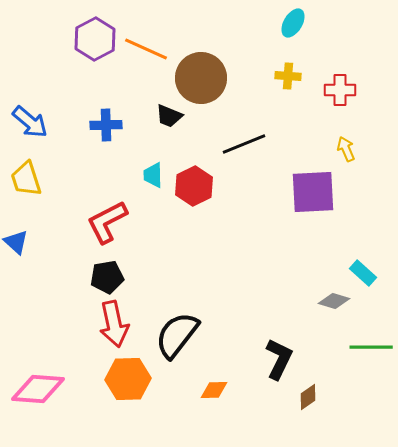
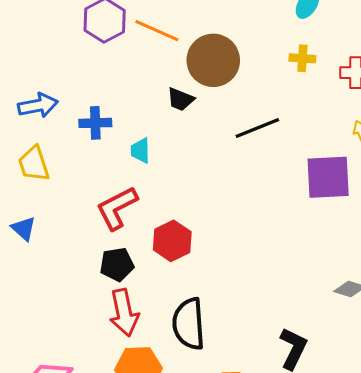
blue arrow: (30, 122) -> (38, 105), turned -51
blue cross: (106, 125) -> (95, 123), moved
cyan trapezoid: (153, 175) -> (140, 151), moved
red hexagon: (194, 186) -> (172, 241), moved
black semicircle: (177, 335) -> (189, 324), turned -42

